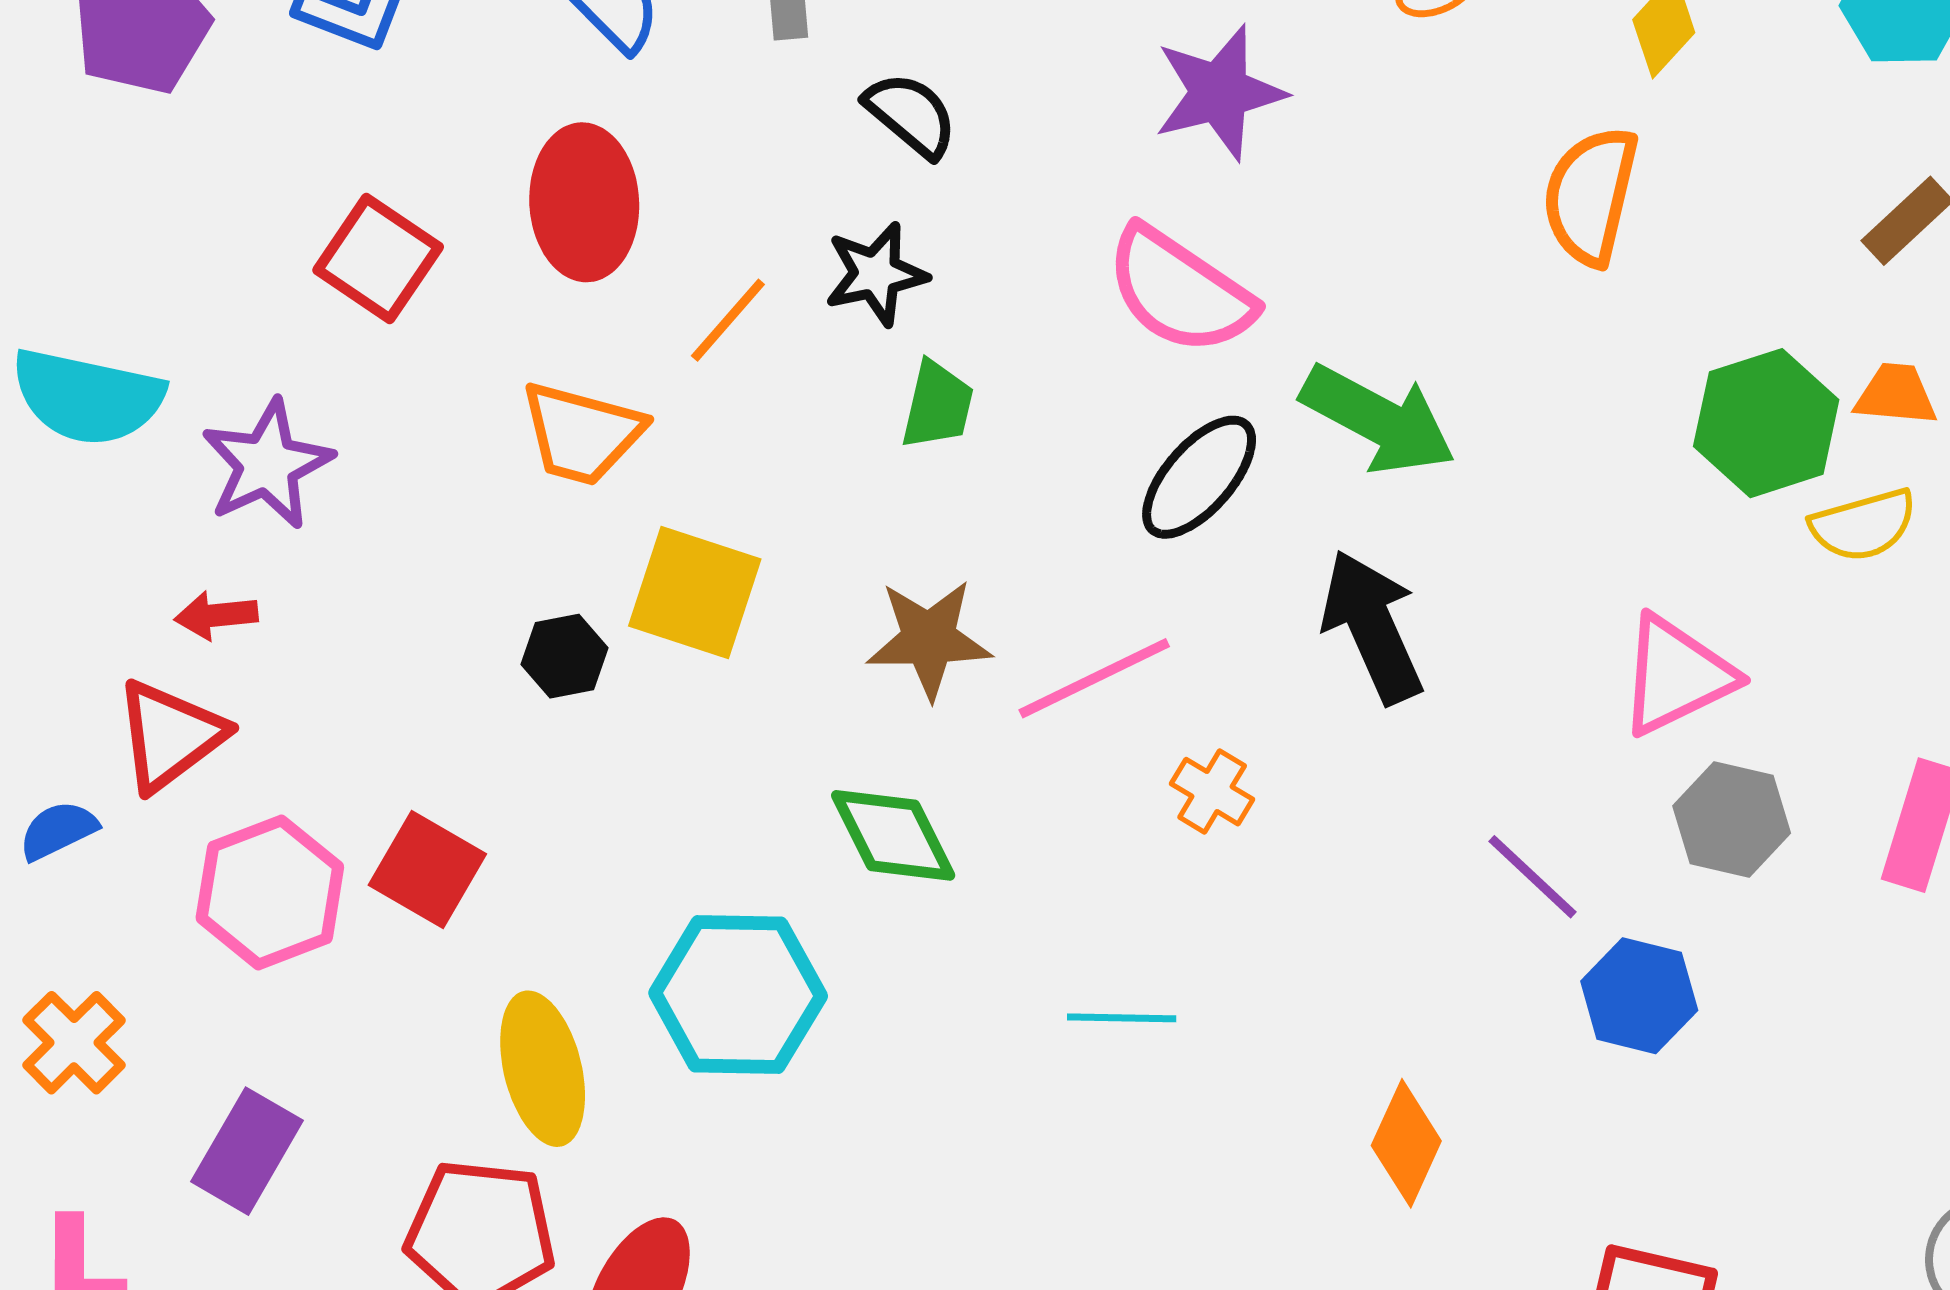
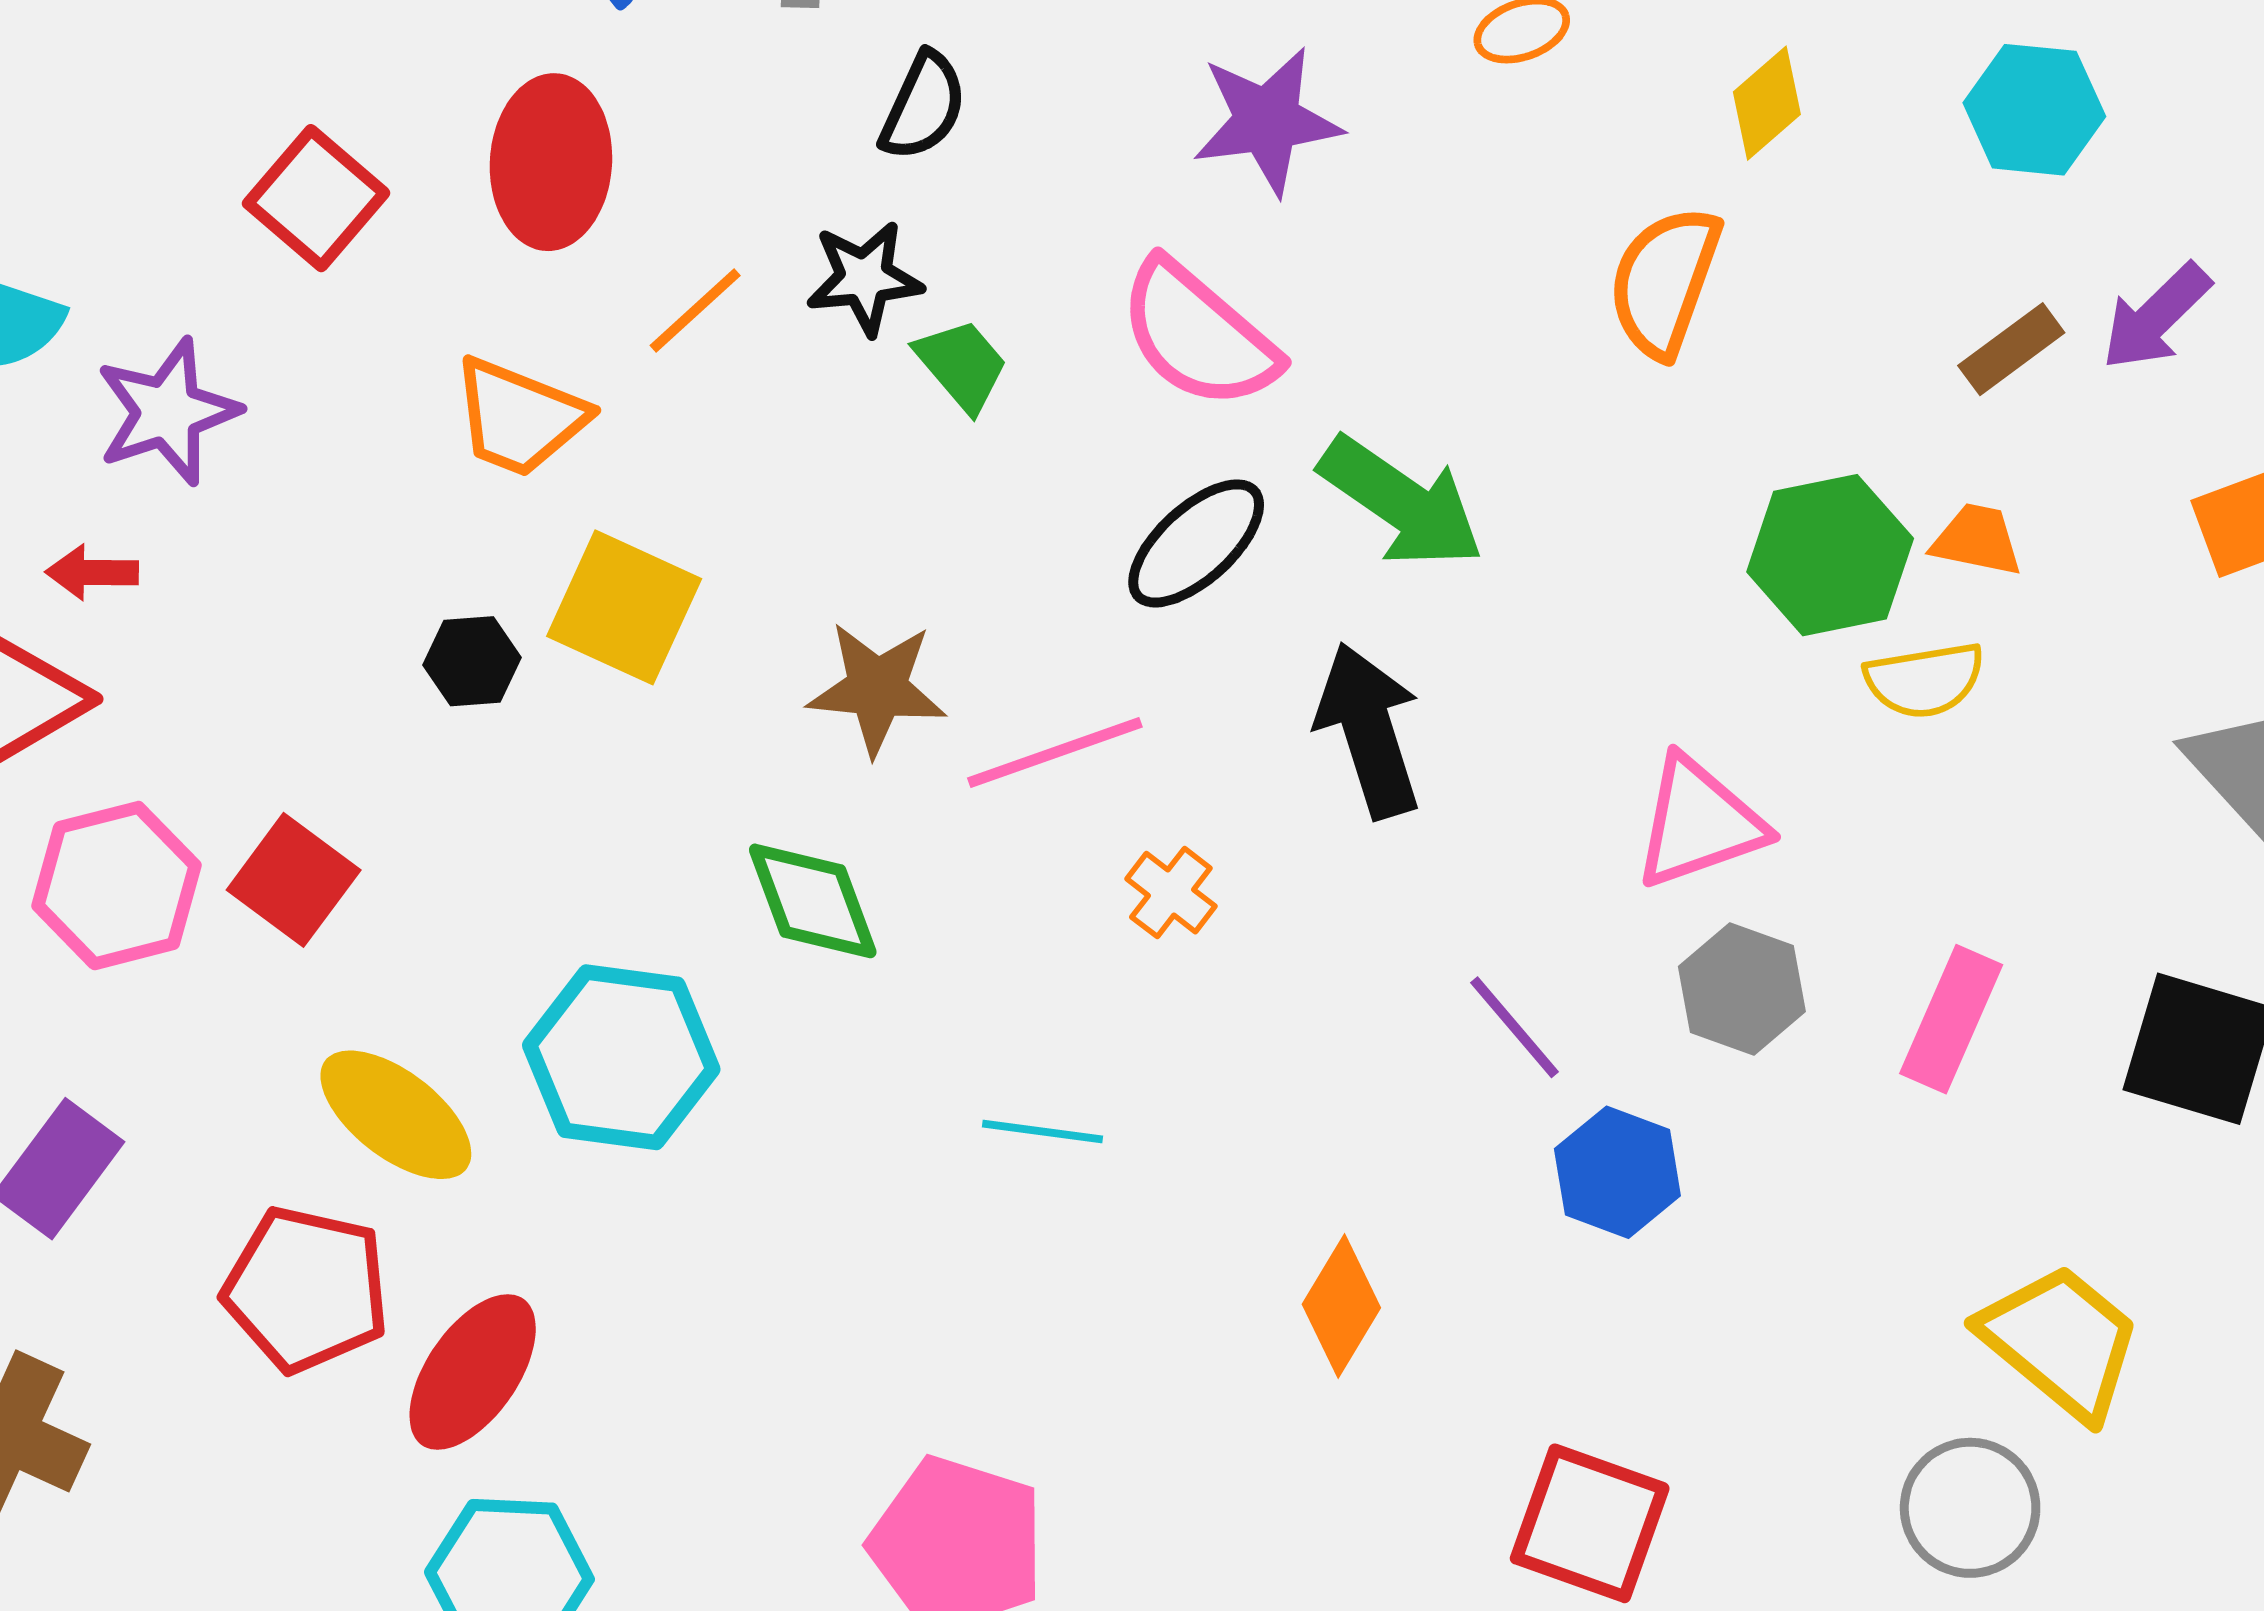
black semicircle: (911, 115) -> (923, 106), turned 68
green trapezoid: (937, 405) -> (962, 365), moved, turned -60
yellow ellipse: (543, 1069) -> (396, 1115), turned -45

